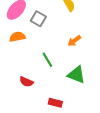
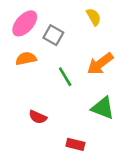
orange arrow: (74, 41) -> (100, 64), size x1.5
green line: (47, 60) -> (65, 77), moved

